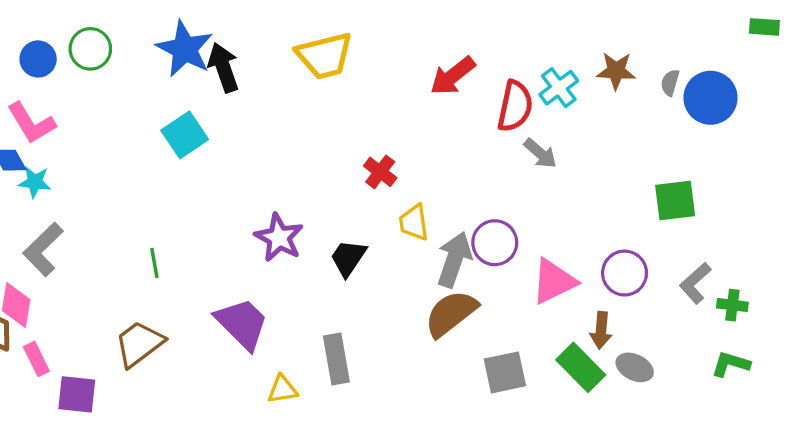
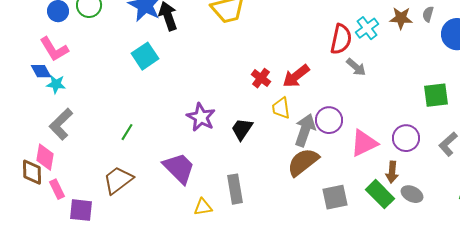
red arrow: (453, 76) -> (296, 76), moved
gray semicircle: (670, 83) -> (428, 14), moved
green line: (154, 263) -> (127, 132), turned 42

